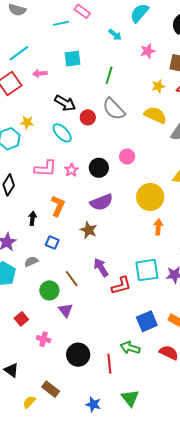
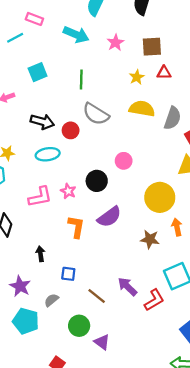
cyan arrow: (115, 35) -> (76, 34), size x1.6
cyan ellipse: (62, 133) -> (48, 154), turned -40
orange L-shape: (58, 206) -> (76, 227), moved
brown star: (89, 230) -> (150, 239), moved
brown line: (72, 279) -> (97, 296), moved

